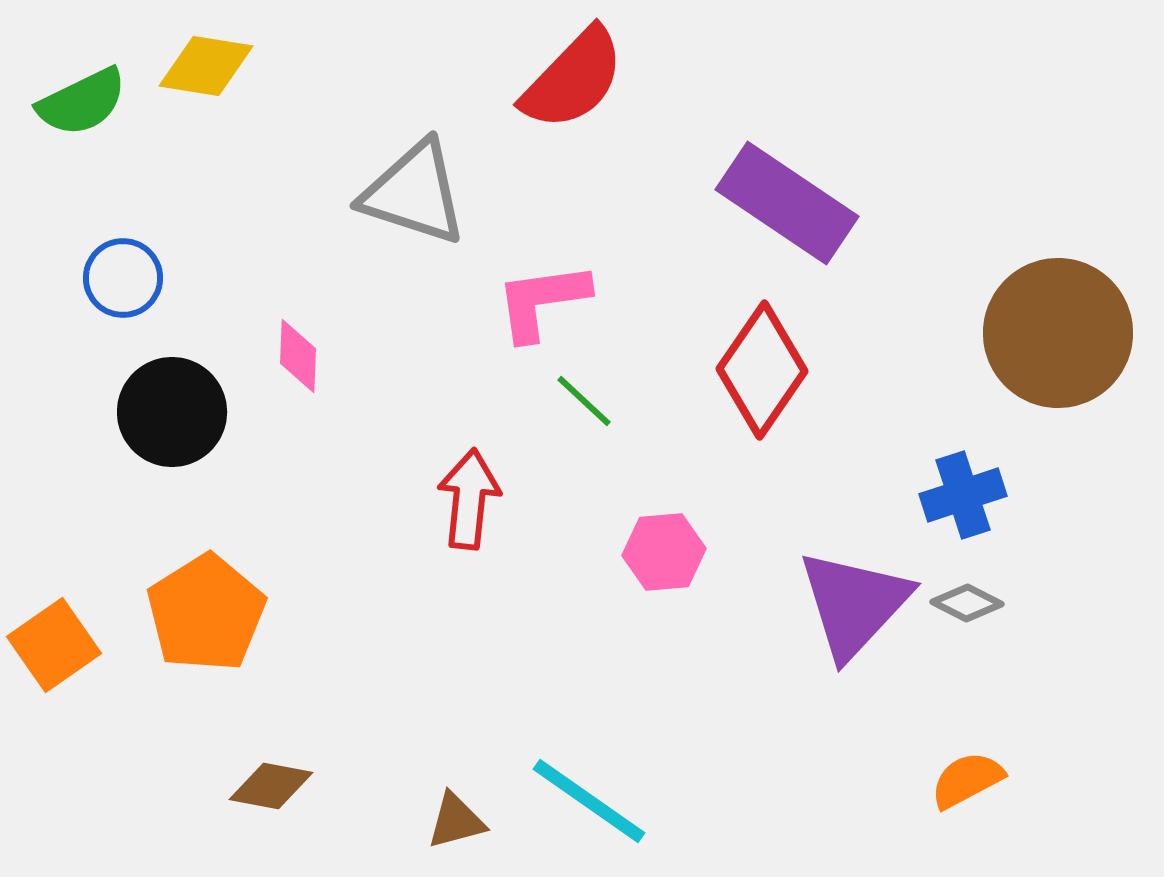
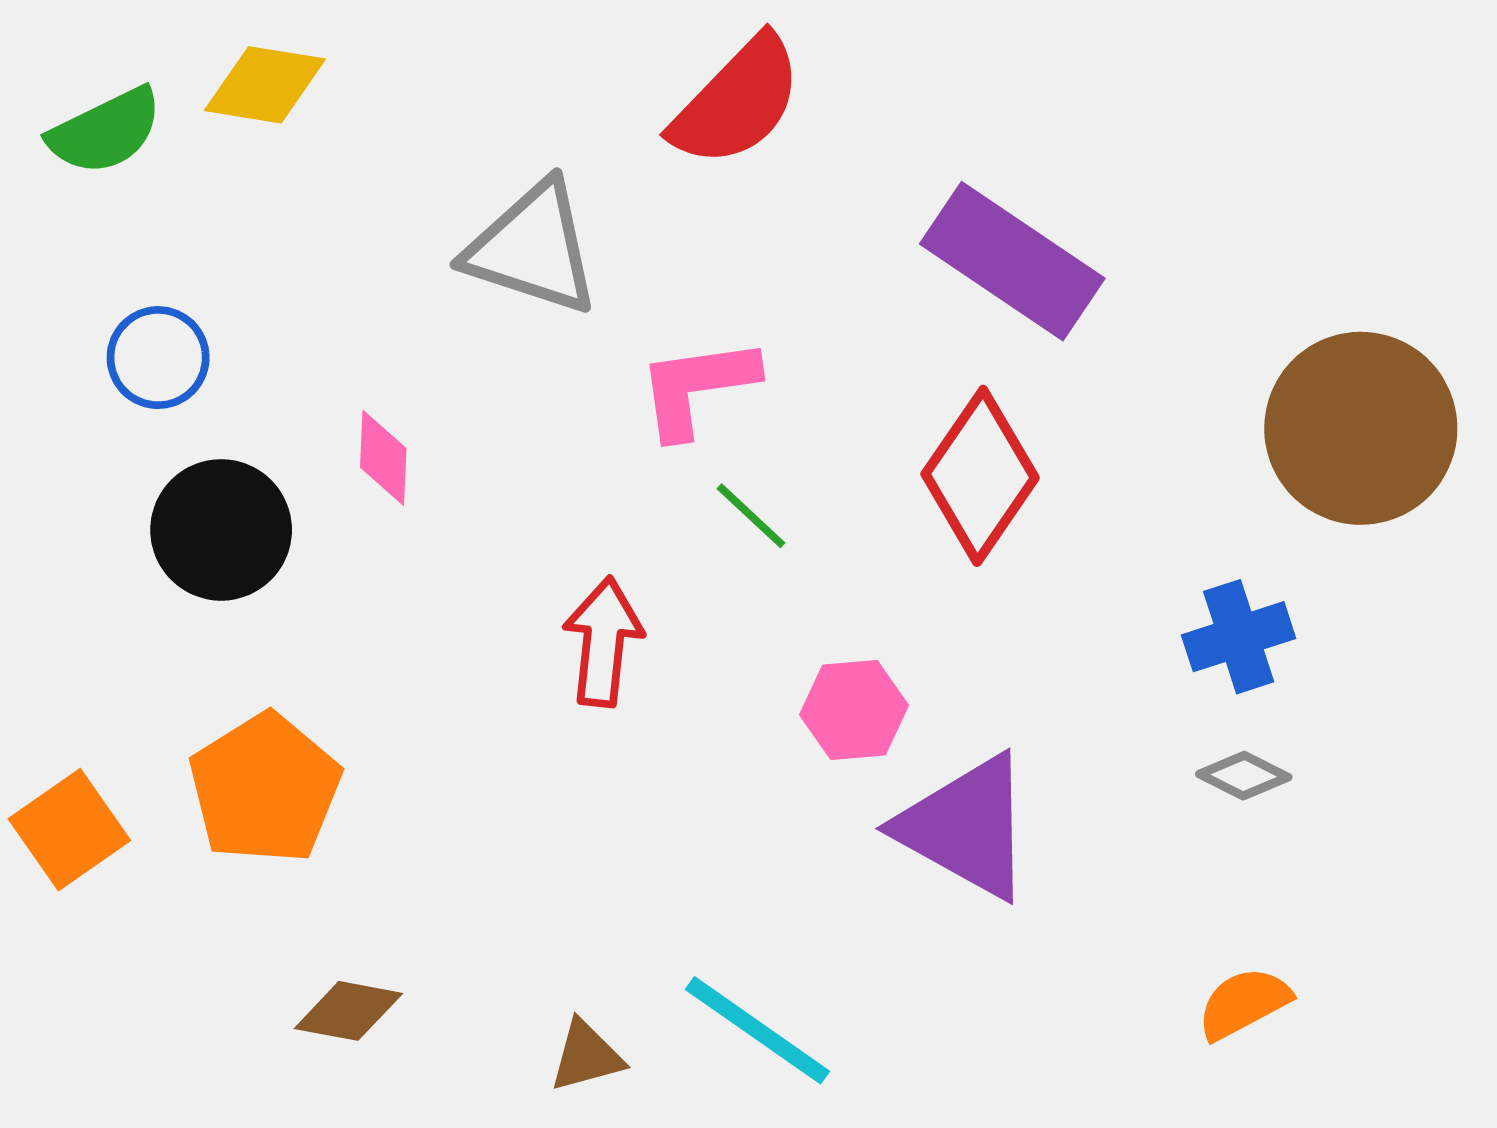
purple triangle: (854, 604) -> (966, 827), moved, turned -44

